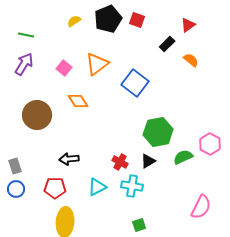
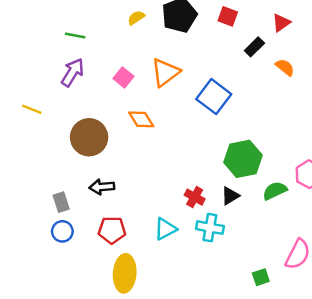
red square: (137, 20) -> (228, 16), moved
black arrow: (69, 159) -> (102, 187), moved
green square: (139, 225) -> (261, 277), moved

